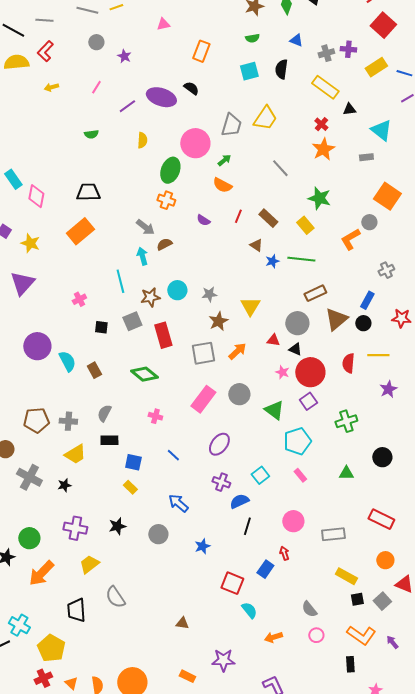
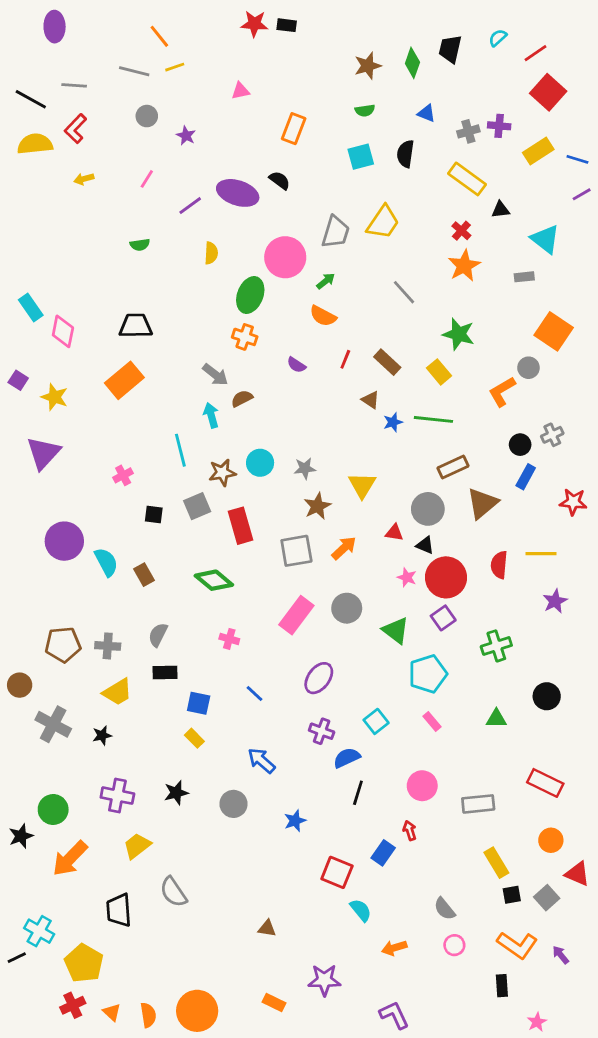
black circle: (363, 323) -> (520, 445), moved
yellow rectangle: (346, 576) -> (496, 863), turned 30

